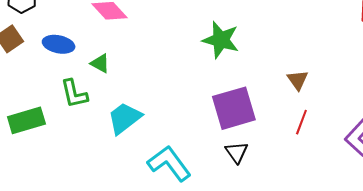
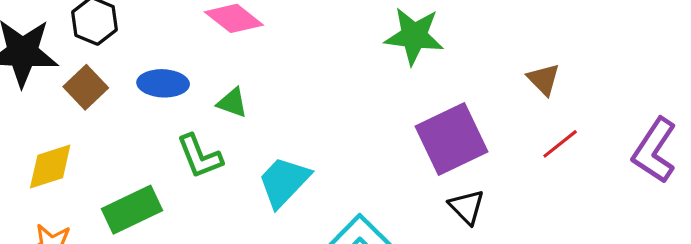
red line: (301, 122) -> (560, 144), turned 40

